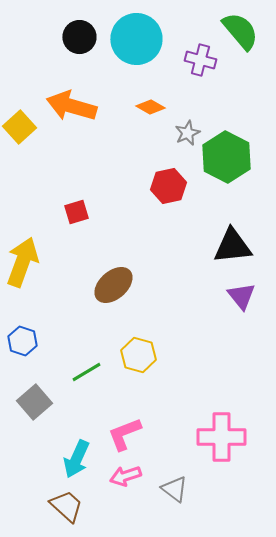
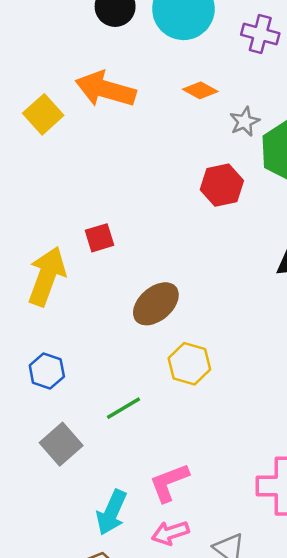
red square: (76, 212) -> (100, 238), moved
yellow hexagon: (138, 355) -> (189, 364), moved

